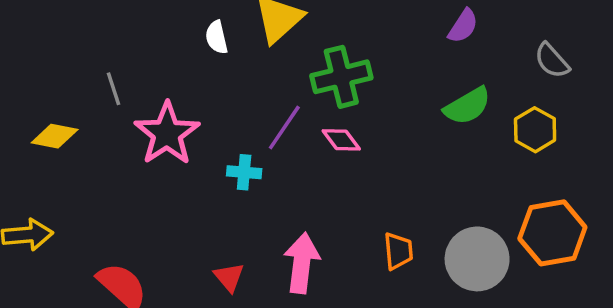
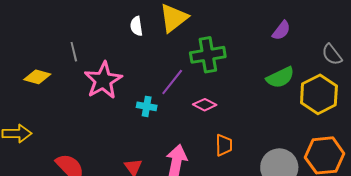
yellow hexagon: (535, 130) -> (319, 94), size x1.5
pink diamond: (341, 140) -> (205, 105), moved, turned -30
orange trapezoid: (398, 251) -> (224, 145), moved

